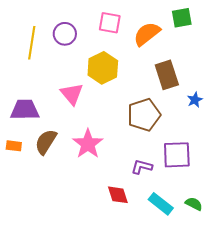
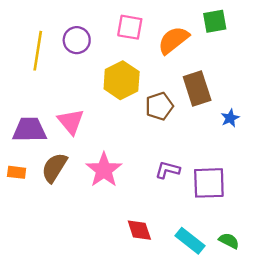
pink triangle: (72, 94) -> (71, 122), moved
brown pentagon: (144, 115) -> (159, 106), moved, size x0.7
purple L-shape: (142, 167) -> (168, 170), moved

